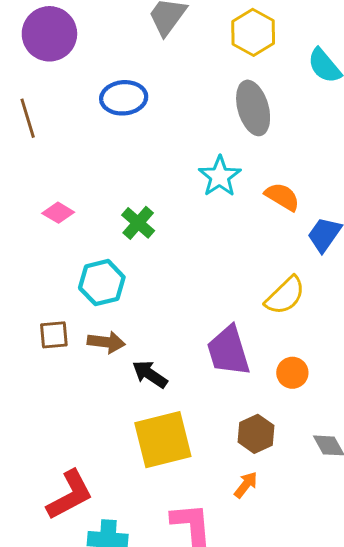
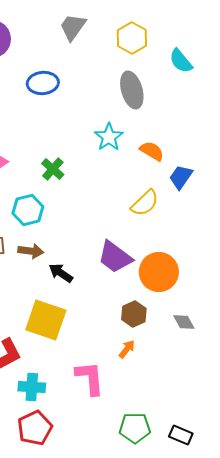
yellow semicircle: (285, 296) -> (145, 203), moved
purple trapezoid: (228, 351) -> (115, 257), turned -36
orange circle: (292, 373) -> (159, 272), size x1.8
yellow square: (163, 440) -> (46, 320), moved, turned 33

